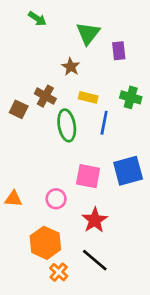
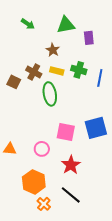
green arrow: (37, 19) -> (28, 24), moved
green triangle: (88, 33) -> (66, 25), turned 42
yellow rectangle: (88, 97) -> (57, 71), moved
green cross: (131, 97) -> (79, 70), moved
blue line: (104, 123) -> (100, 78), moved

